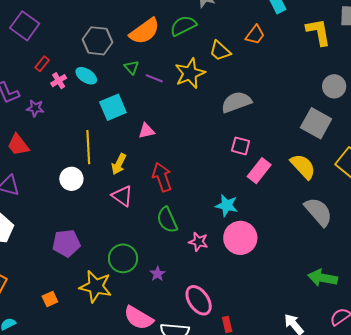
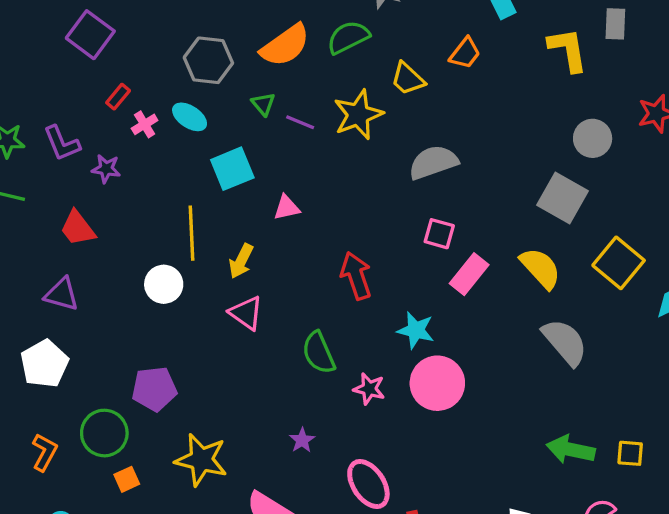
red arrow: (162, 177) -> (356, 276), moved
green circle: (123, 258) -> (104, 433), moved

